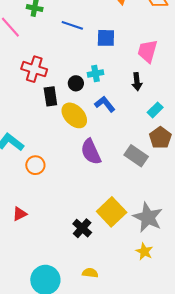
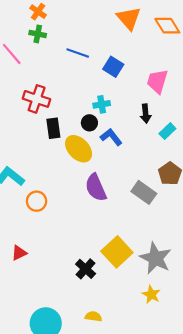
blue square: (106, 38) -> (113, 67), turned 30
black circle: (76, 83) -> (89, 123), moved
cyan rectangle: (155, 110) -> (167, 131), moved

